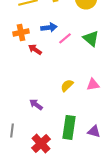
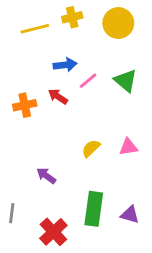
orange cross: (21, 32) -> (25, 105), moved
red arrow: (35, 49) -> (58, 96), moved

